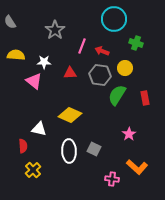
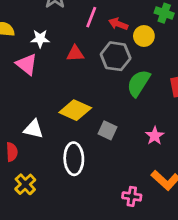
yellow circle: (125, 68) -> (144, 36), moved
gray square: (94, 149) -> (108, 130), moved

